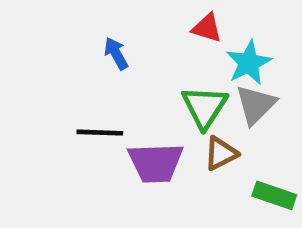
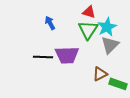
green triangle: (204, 107) -> (88, 30), moved
brown triangle: (221, 153) -> (100, 74), moved
purple trapezoid: (156, 163) -> (67, 55), moved

